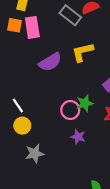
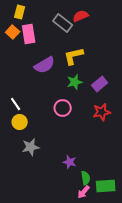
orange square: (14, 25) -> (13, 32), turned 32
green star: (85, 103) -> (75, 82), moved
purple star: (78, 137) -> (70, 162), moved

